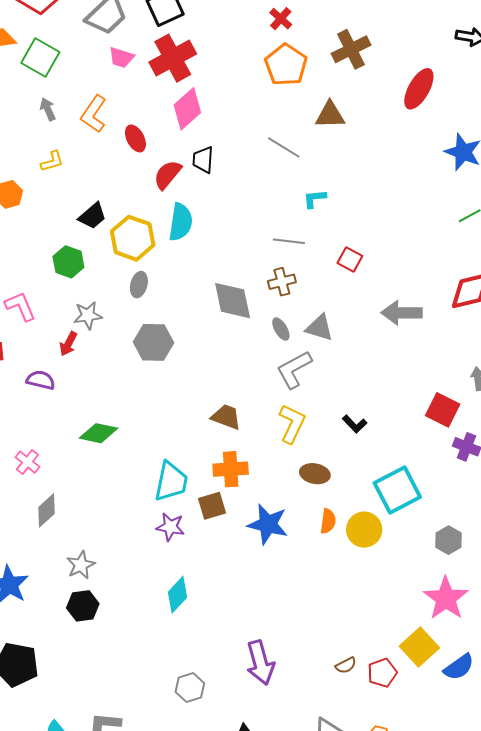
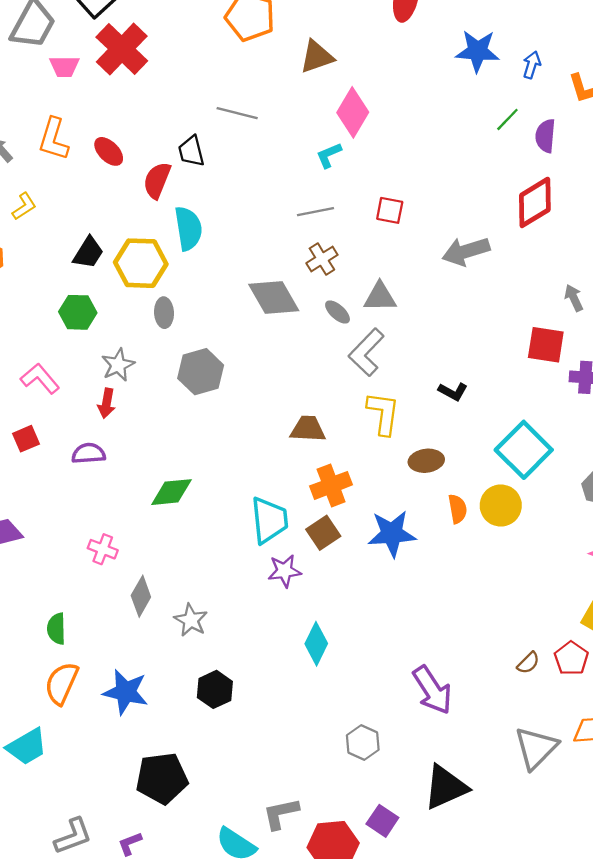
pink diamond: (187, 109) -> (353, 112), moved
gray line: (284, 147) -> (237, 113), moved
gray star: (81, 565) -> (191, 620), moved

